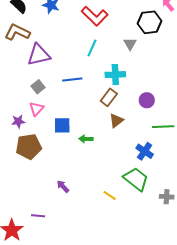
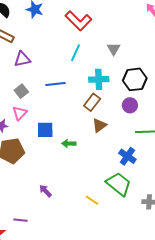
black hexagon: (150, 22) -> (135, 79), moved
purple triangle: (39, 55) -> (22, 59), size x0.7

